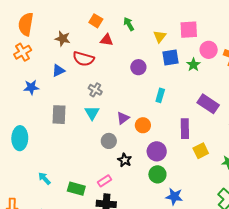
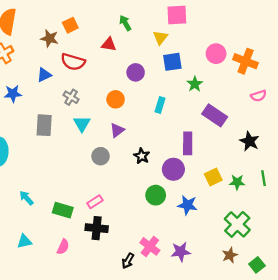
orange square: (96, 21) -> (70, 25), moved, turned 32
pink square: (189, 30) -> (177, 15), moved
red triangle: (107, 40) -> (109, 44), moved
green star: (193, 65) -> (195, 84), moved
gray cross: (95, 90) -> (71, 97), moved
orange circle: (143, 125) -> (116, 99), moved
purple circle: (157, 151) -> (173, 169), moved
yellow square: (201, 151) -> (213, 177), moved
black star: (125, 160) -> (142, 156), moved
blue star: (174, 197) -> (187, 205), moved

